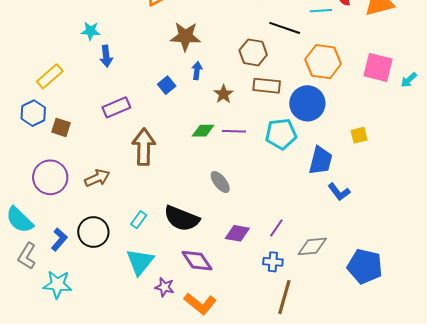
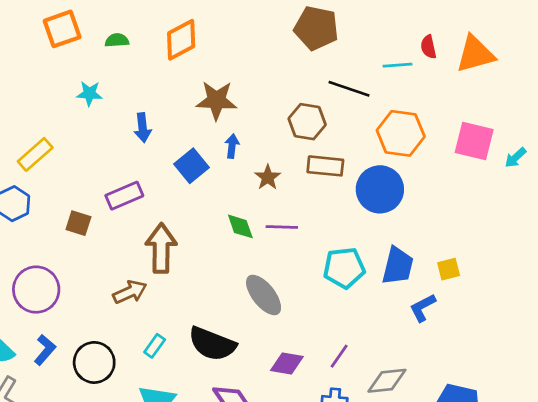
blue arrow: (106, 56) -> (143, 128), moved
blue square: (167, 85) -> (192, 166), size x1.4
brown square: (61, 127) -> (78, 223), moved
green diamond: (203, 131) -> (240, 226), turned 70
cyan pentagon: (281, 134) -> (344, 268), moved
yellow square: (359, 135) -> (449, 269), moved
brown arrow: (97, 178) -> (130, 292), moved
gray ellipse: (220, 182) -> (264, 295), size x1.4
blue L-shape: (339, 192) -> (423, 308), turned 100
blue L-shape: (59, 239) -> (45, 350), moved

